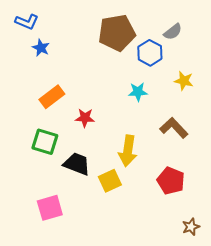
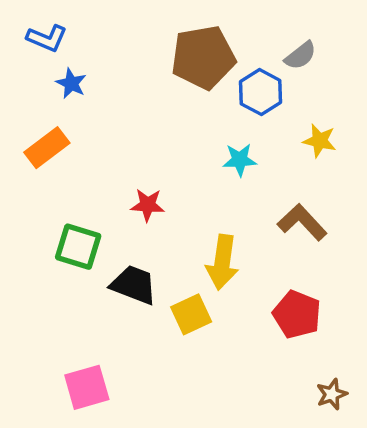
orange rectangle: (52, 97) -> (47, 148), moved
pink square: (50, 208) -> (87, 387), moved

